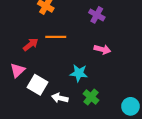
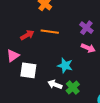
purple cross: (97, 15) -> (86, 28), moved
white square: (38, 85) -> (28, 70), turned -30
white arrow: (60, 98) -> (55, 85), moved

